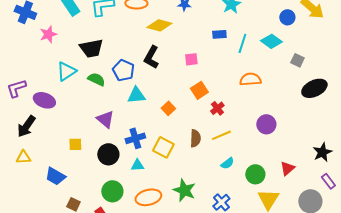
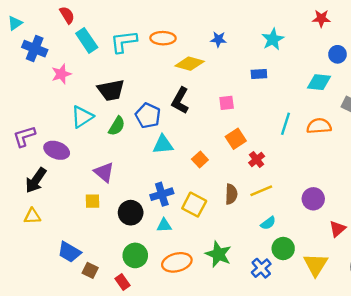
cyan diamond: (271, 41) -> (319, 82), turned -30
cyan line: (242, 43) -> (285, 124), moved
green semicircle: (96, 79) -> (117, 126), turned 96
orange semicircle: (250, 79) -> (319, 126), moved
purple triangle: (105, 119) -> (104, 172), moved
purple circle: (266, 124) -> (313, 199), moved
green circle: (255, 174) -> (283, 248), moved
blue trapezoid: (55, 176) -> (69, 252), moved

